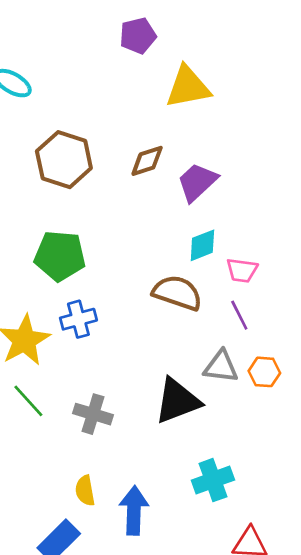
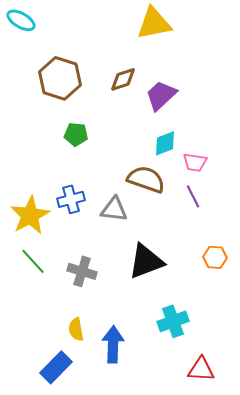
green pentagon: (60, 256) -> (76, 134), moved, size x0.6
gray triangle: (221, 367) -> (114, 209), moved
orange hexagon: (264, 372) -> (215, 257), moved

